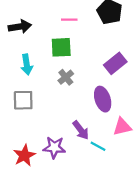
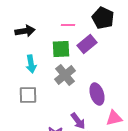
purple rectangle: (115, 63) -> (87, 44), moved
gray cross: (66, 77) -> (65, 75), size x1.5

